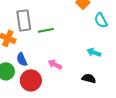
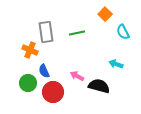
green line: (46, 30) -> (77, 33), moved
black semicircle: (89, 78) -> (99, 86), moved, size x1.5

